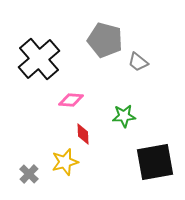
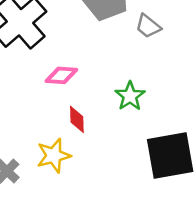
green star: (124, 116) -> (130, 96), turned -30

